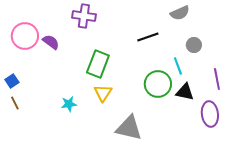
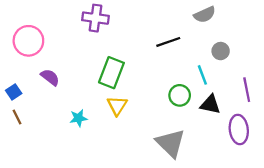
purple semicircle: (51, 42) -> (50, 77), moved
green circle: (158, 84) -> (180, 95), size x0.7
gray triangle: (129, 128) -> (171, 143), moved, turned 32

